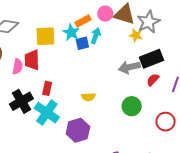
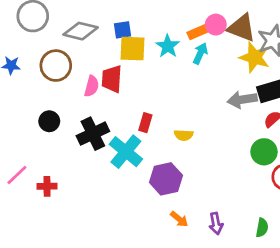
orange rectangle: (83, 21) -> (198, 32), moved
yellow star: (136, 35) -> (255, 57), size x1.6
blue square: (82, 43) -> (123, 30), moved
red rectangle: (47, 88) -> (145, 123), moved
green circle: (132, 106) -> (264, 152), moved

